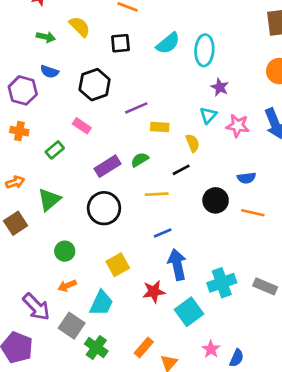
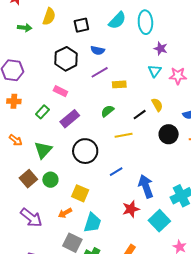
yellow semicircle: (80, 27) -> (49, 17), turned 72
blue semicircle: (49, 72) -> (98, 50), moved
yellow semicircle: (193, 143) -> (157, 105), moved
purple rectangle: (108, 166) -> (70, 119), moved
orange arrow: (15, 182) -> (16, 140), turned 64
brown square: (16, 223) -> (28, 179), moved
blue line: (163, 233) -> (116, 172), moved
green circle: (65, 251) -> (50, 180), moved
yellow square: (118, 265) -> (80, 193), moved, turned -30
purple arrow: (36, 307) -> (31, 218), moved

